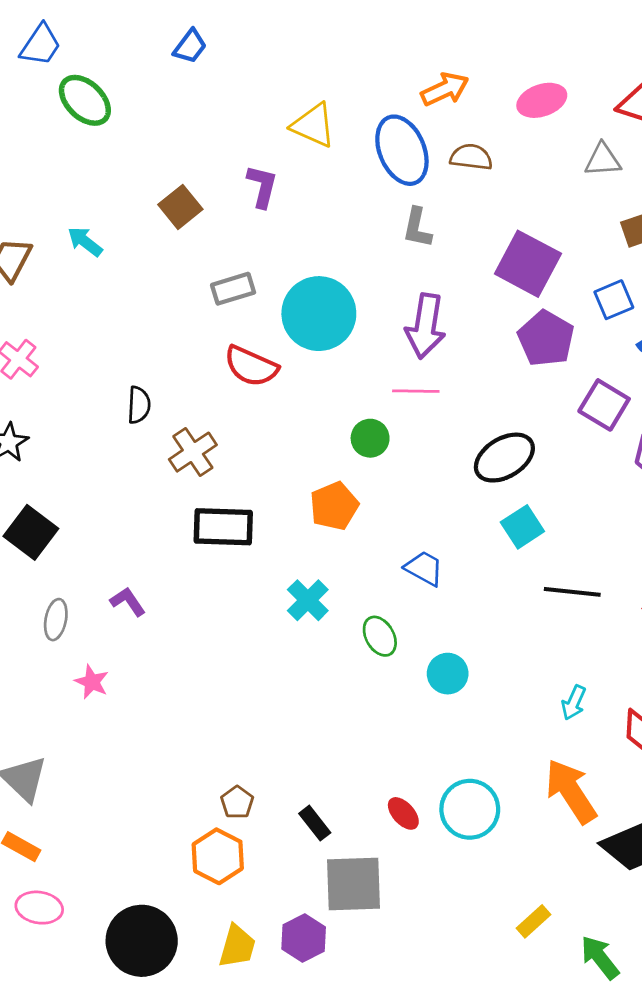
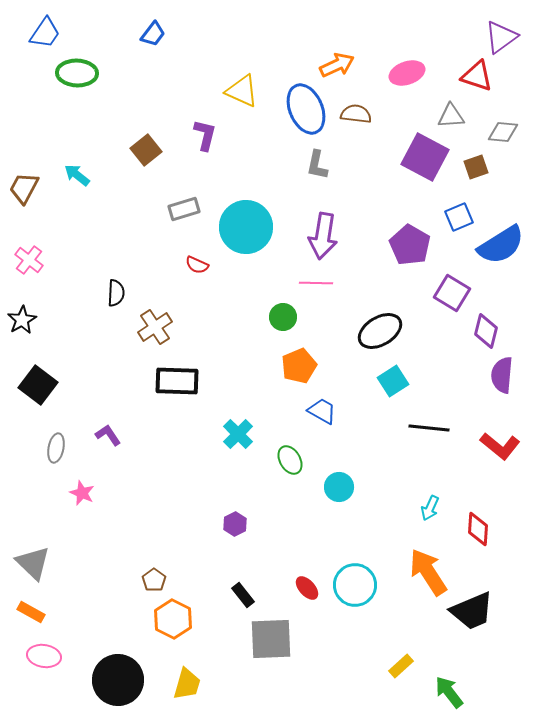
green ellipse: (85, 100) -> (77, 73), turned -42
purple square: (528, 264) -> (425, 157), moved
red semicircle: (251, 366) -> (197, 265), size x0.6
orange pentagon: (334, 506) -> (299, 366), moved
brown pentagon: (237, 802) -> (154, 580), moved
purple hexagon: (304, 938) -> (235, 524), moved, size x0.7

